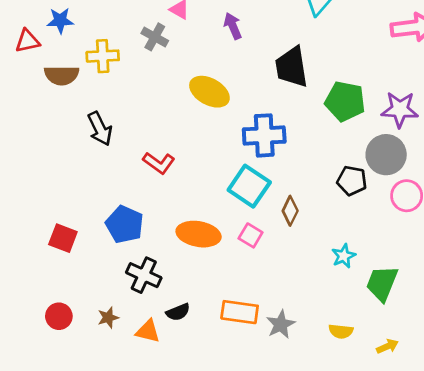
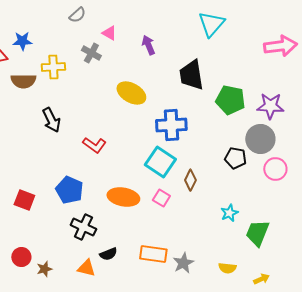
brown star: (108, 318) -> (44, 269), moved

